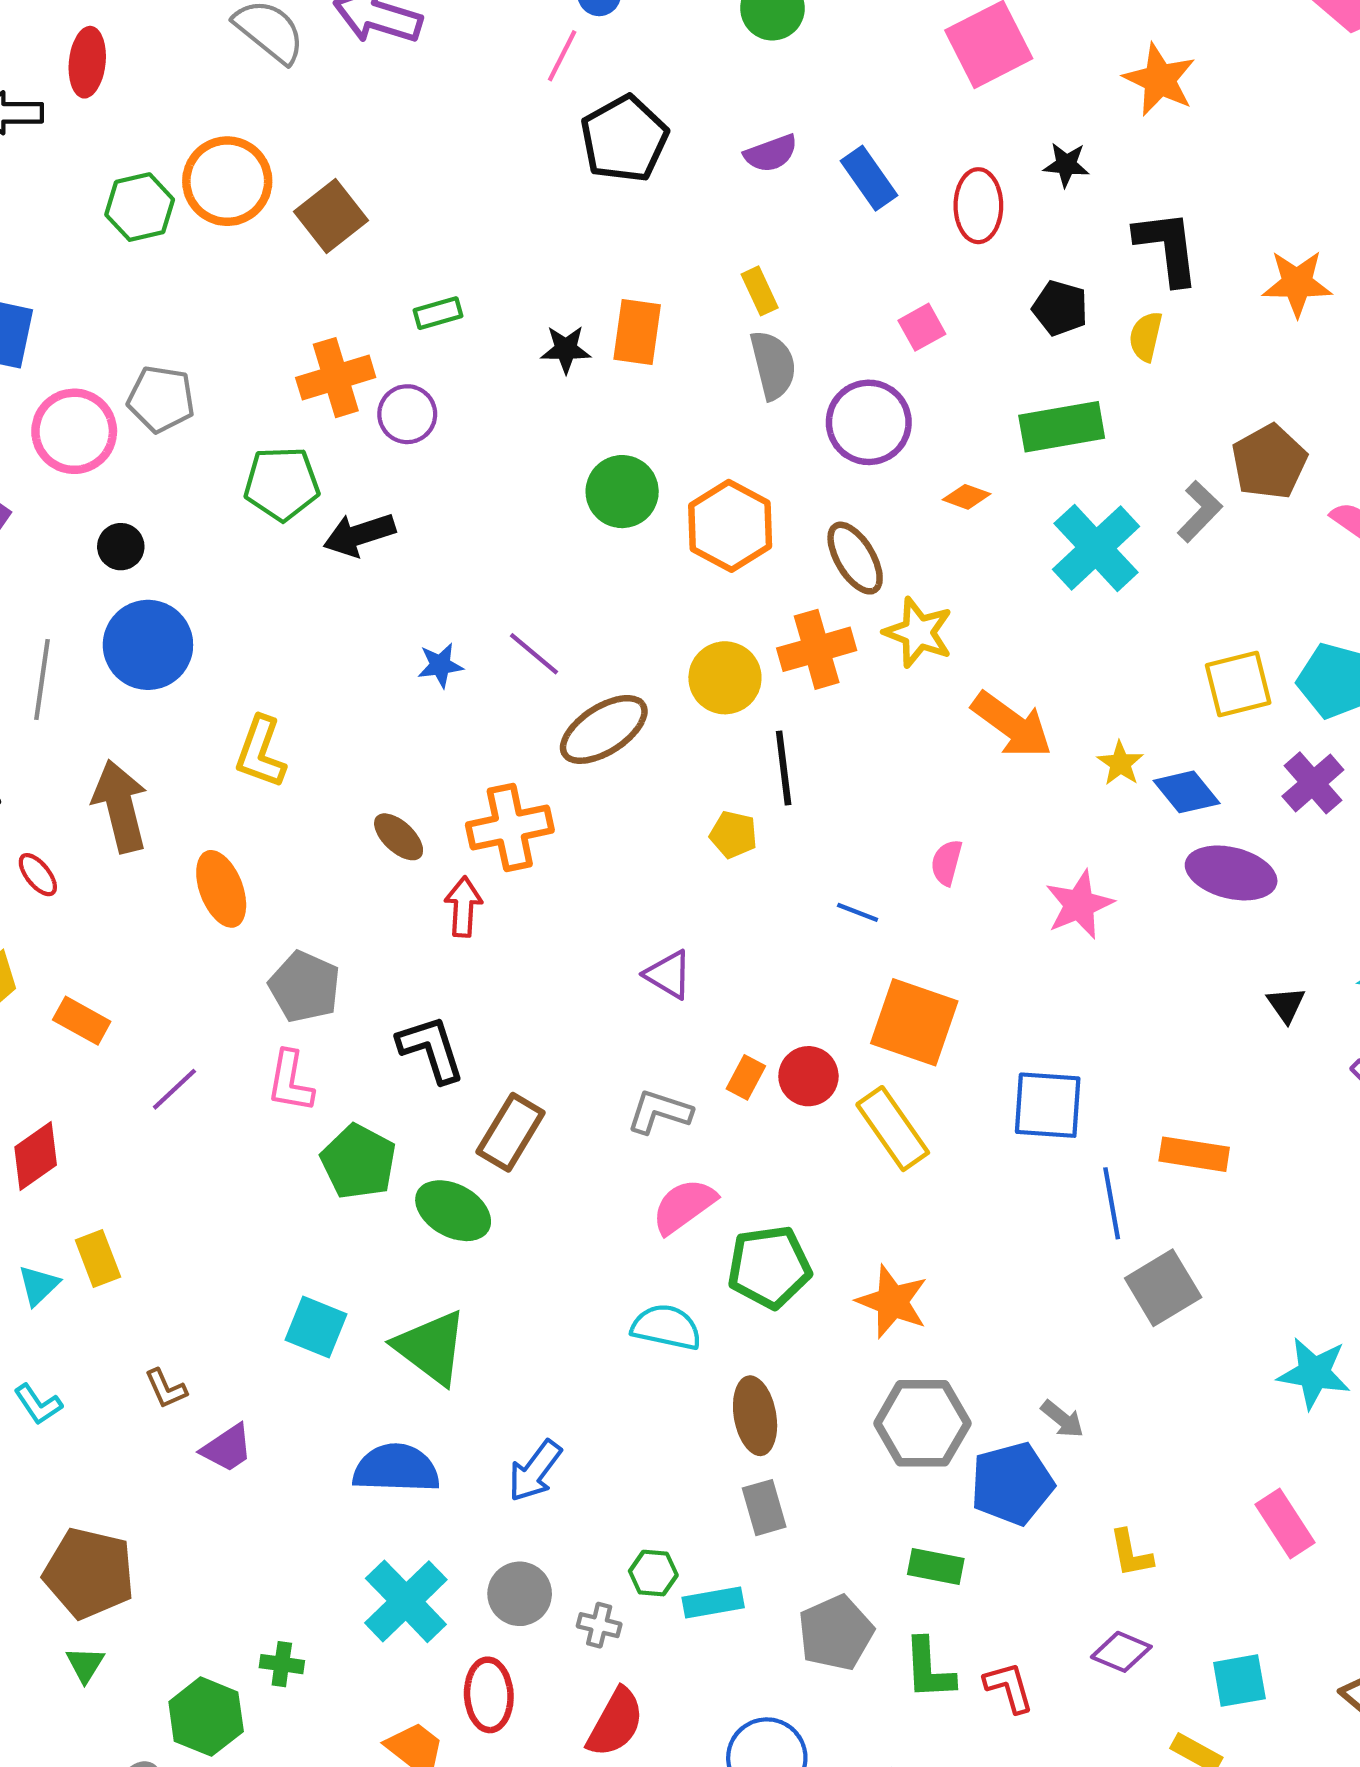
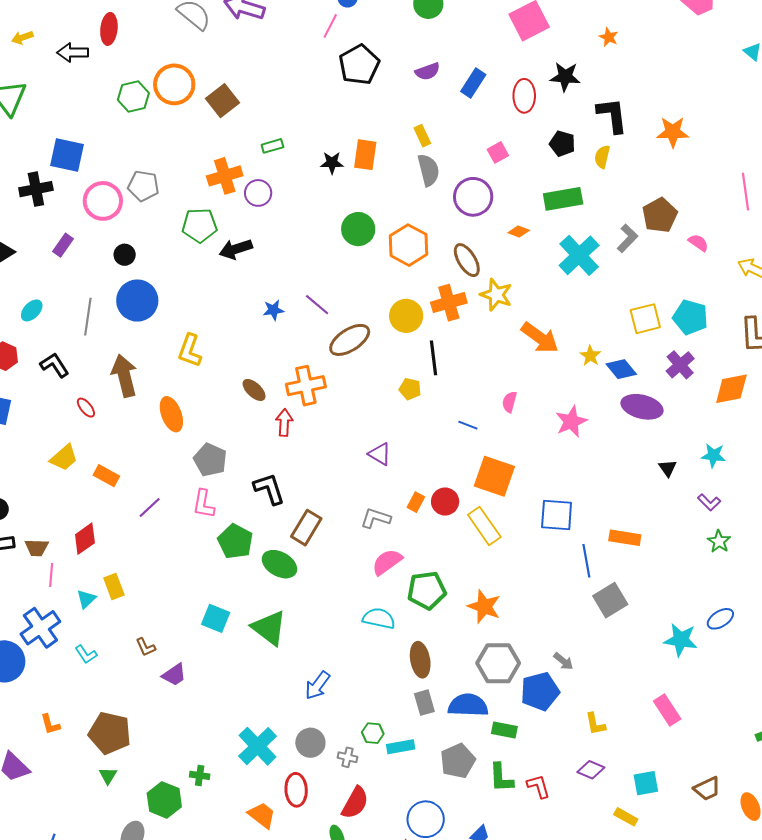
orange star: (1160, 80) -> (609, 37), size x0.6
black star: (1066, 165) -> (565, 77), size x1.4
blue rectangle: (869, 178) -> (473, 83), turned 68
blue semicircle: (396, 1468) -> (468, 705), moved

